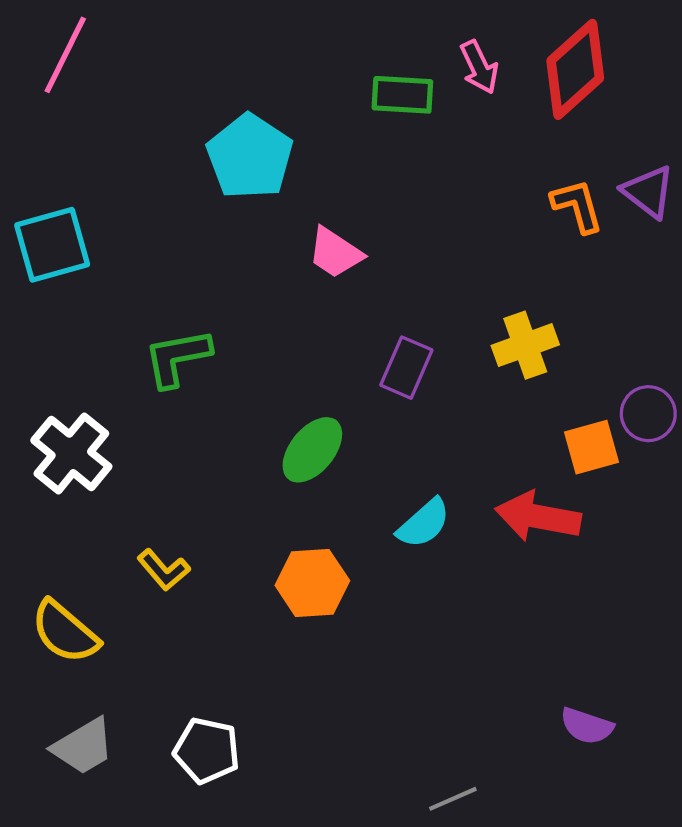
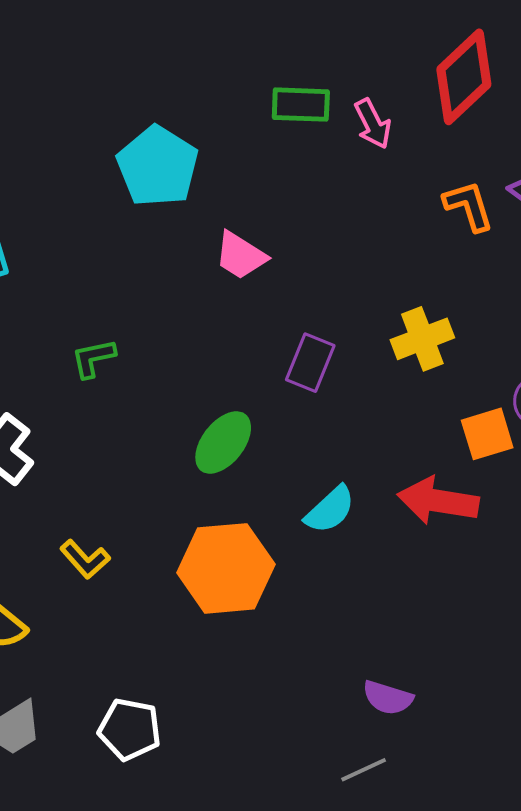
pink arrow: (479, 67) -> (373, 124), moved
green L-shape: (177, 358) -> (93, 358), size x0.7
orange hexagon: (312, 583) -> (226, 568), size x1.4
purple semicircle: (587, 726) -> (388, 698), moved

